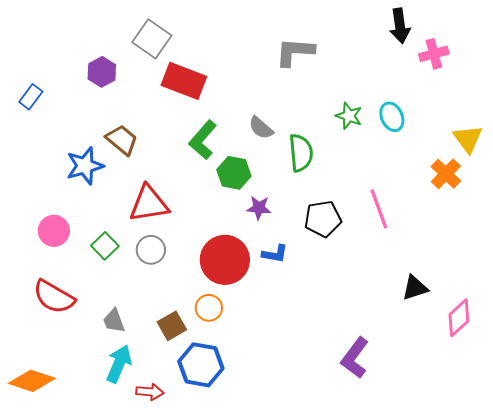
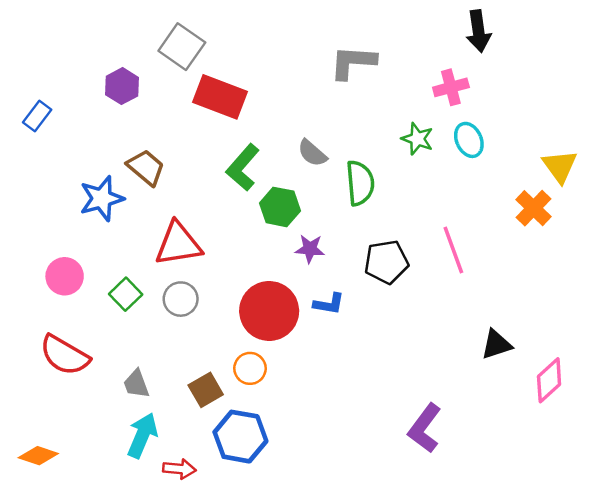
pink cross: (434, 54) -> (451, 87), moved
orange diamond: (32, 381) -> (38, 456), size x0.7

